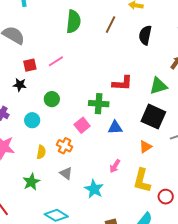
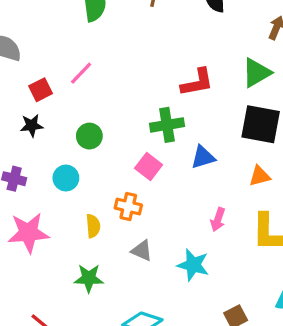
orange triangle: (145, 147) -> (260, 176), turned 32
green star: (31, 182) -> (89, 278), turned -30

